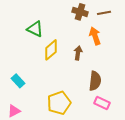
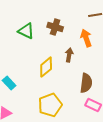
brown cross: (80, 12) -> (55, 27), moved
yellow diamond: (51, 50) -> (46, 67), moved

